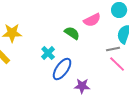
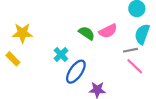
pink semicircle: (92, 20) -> (108, 31), moved

